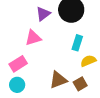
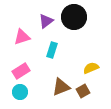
pink triangle: (33, 38) -> (22, 37), moved
cyan rectangle: (77, 43) -> (52, 50), moved

